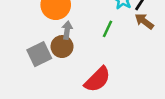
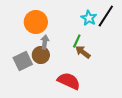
brown arrow: (144, 21) -> (83, 52), moved
red semicircle: (97, 79) -> (69, 81), turned -110

